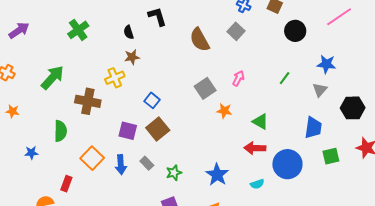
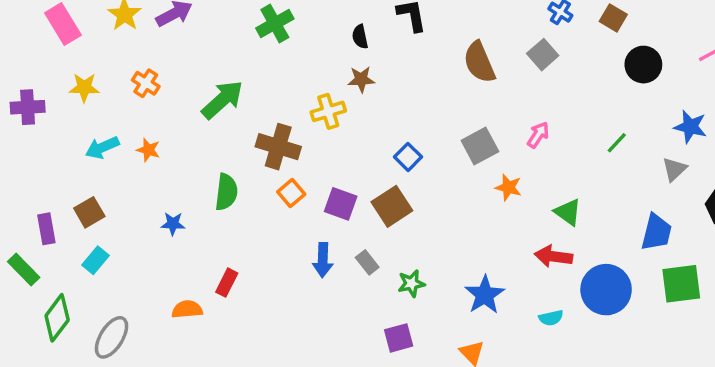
blue square: (152, 100) -> (408, 157), moved
green square: (331, 156) -> (681, 284), size x1.4
orange square: (92, 158) -> (291, 193), moved, size x0.7

